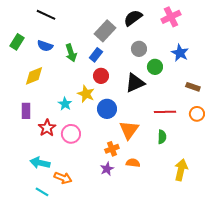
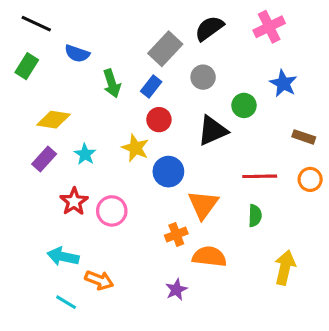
black line: (46, 15) -> (36, 24), moved
blue semicircle: (45, 46) -> (77, 54), moved
gray circle: (139, 49) -> (203, 77), moved
yellow diamond: (34, 76) -> (54, 120), turned 30
cyan star: (65, 104) -> (85, 154), moved
purple rectangle: (26, 111) -> (44, 159), moved, turned 42
orange semicircle: (133, 163) -> (209, 257), size x1.5
purple star: (107, 169) -> (176, 290), moved

